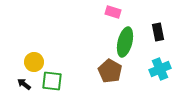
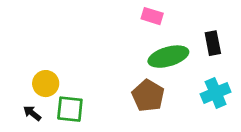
green ellipse: (125, 42) -> (168, 57), turned 60

